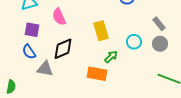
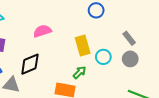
pink semicircle: (59, 17) -> (42, 31), moved, turned 96
yellow rectangle: (101, 31) -> (83, 46), moved

